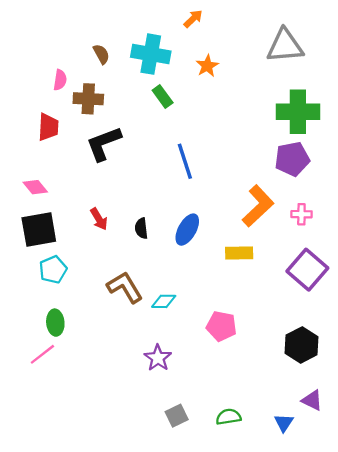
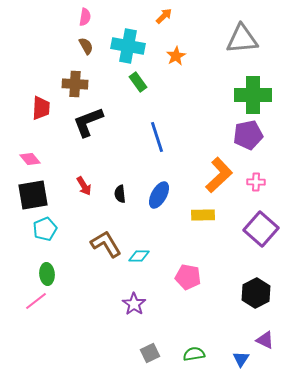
pink semicircle: (60, 80) -> (85, 17), moved

